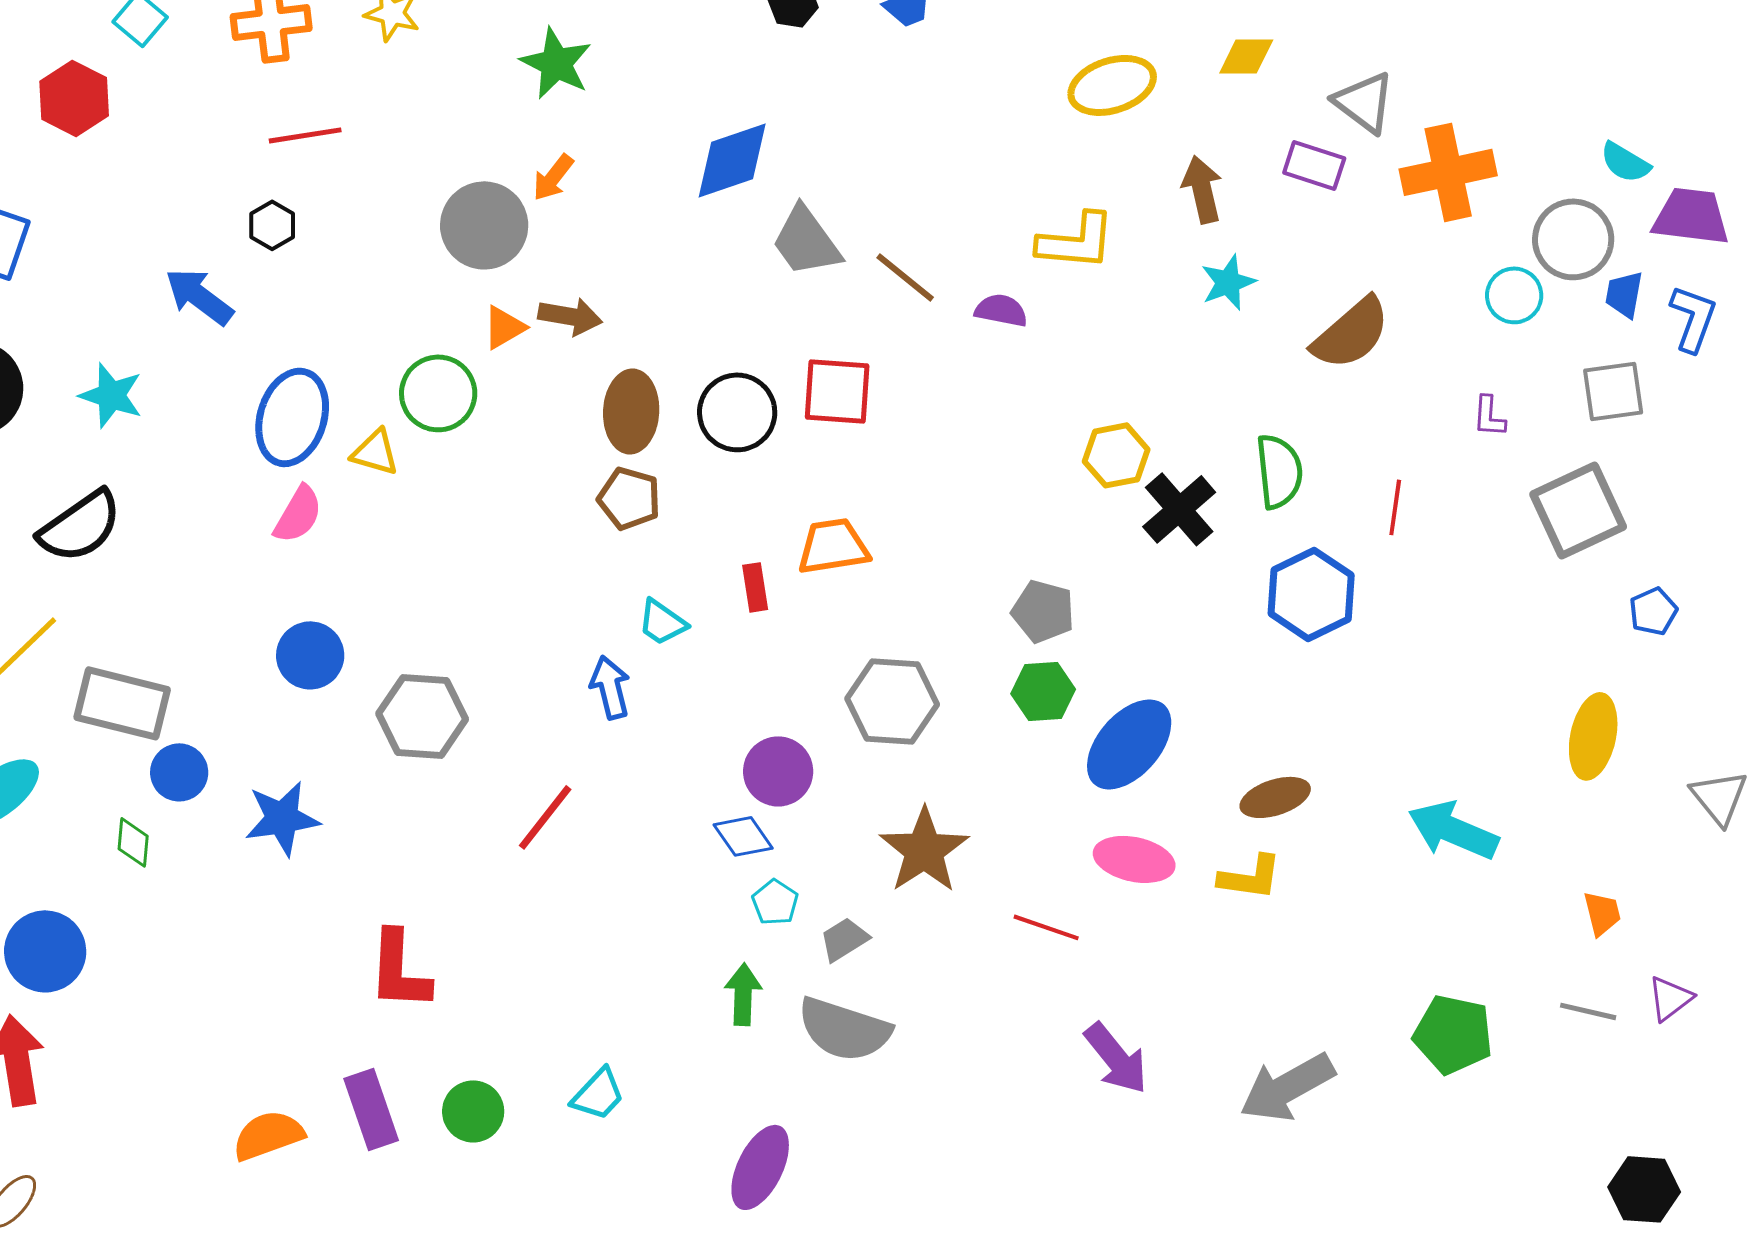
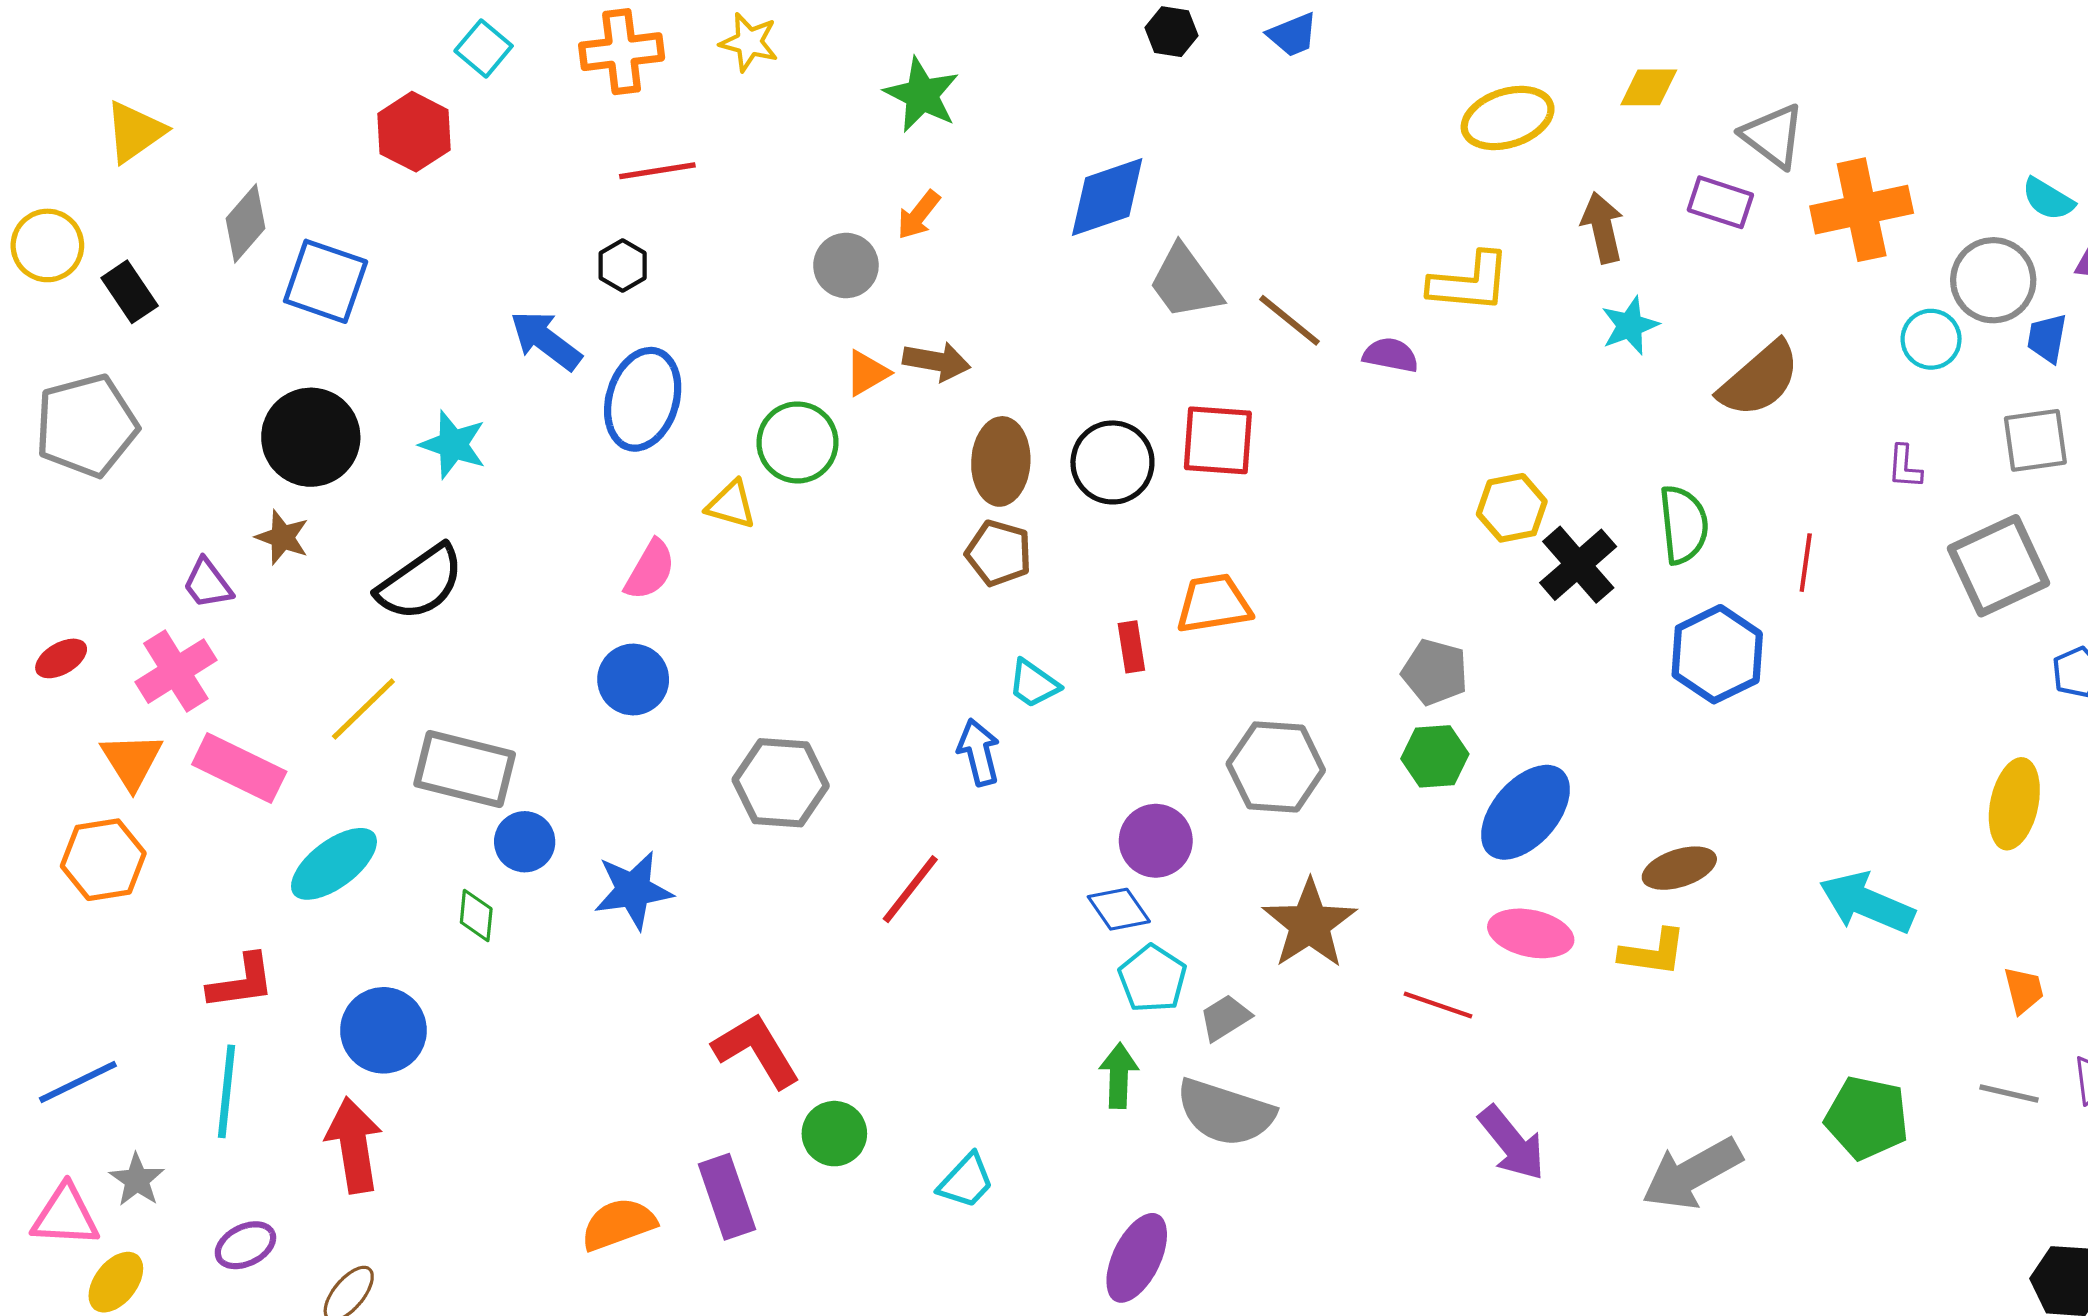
gray circle: (484, 225) -> (846, 265), size x0.7
blue ellipse: (292, 417) -> (643, 399), moved
blue circle: (310, 655) -> (633, 680), moved
cyan pentagon: (775, 902) -> (1153, 979), size x1.4
red L-shape: (399, 970) -> (756, 1050), turned 146
green circle: (473, 1111) -> (834, 1134), moved

